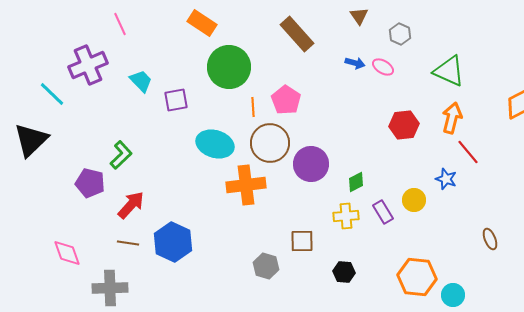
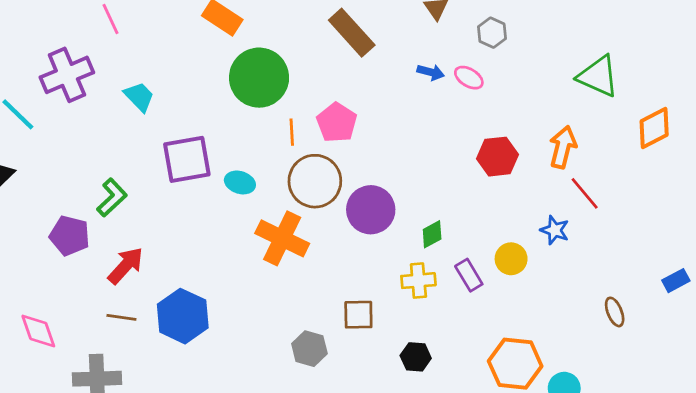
green triangle: (449, 71) -> (598, 76), moved
purple square: (176, 100) -> (187, 159), moved, size x1.5
cyan ellipse: (215, 144) -> (240, 182), size x0.6
orange cross: (246, 185) -> (282, 238), turned 33

